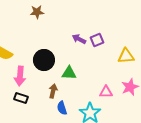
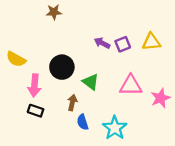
yellow triangle: (126, 56) -> (151, 42), moved
green triangle: (69, 73) -> (91, 82), turned 35
pink triangle: (106, 92) -> (131, 85), moved, size x1.5

